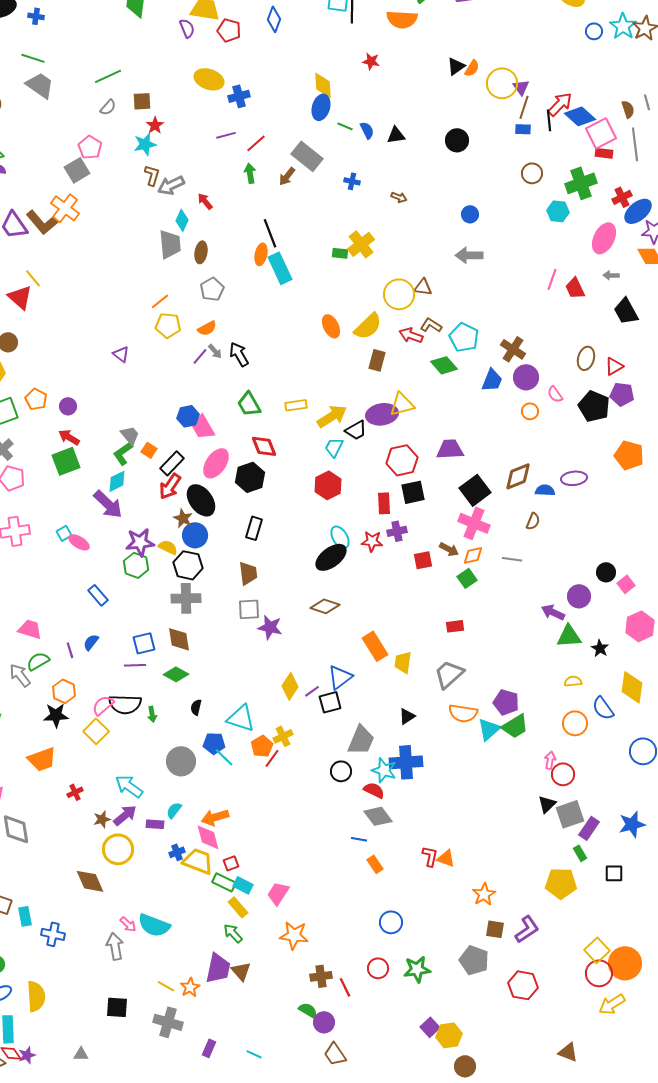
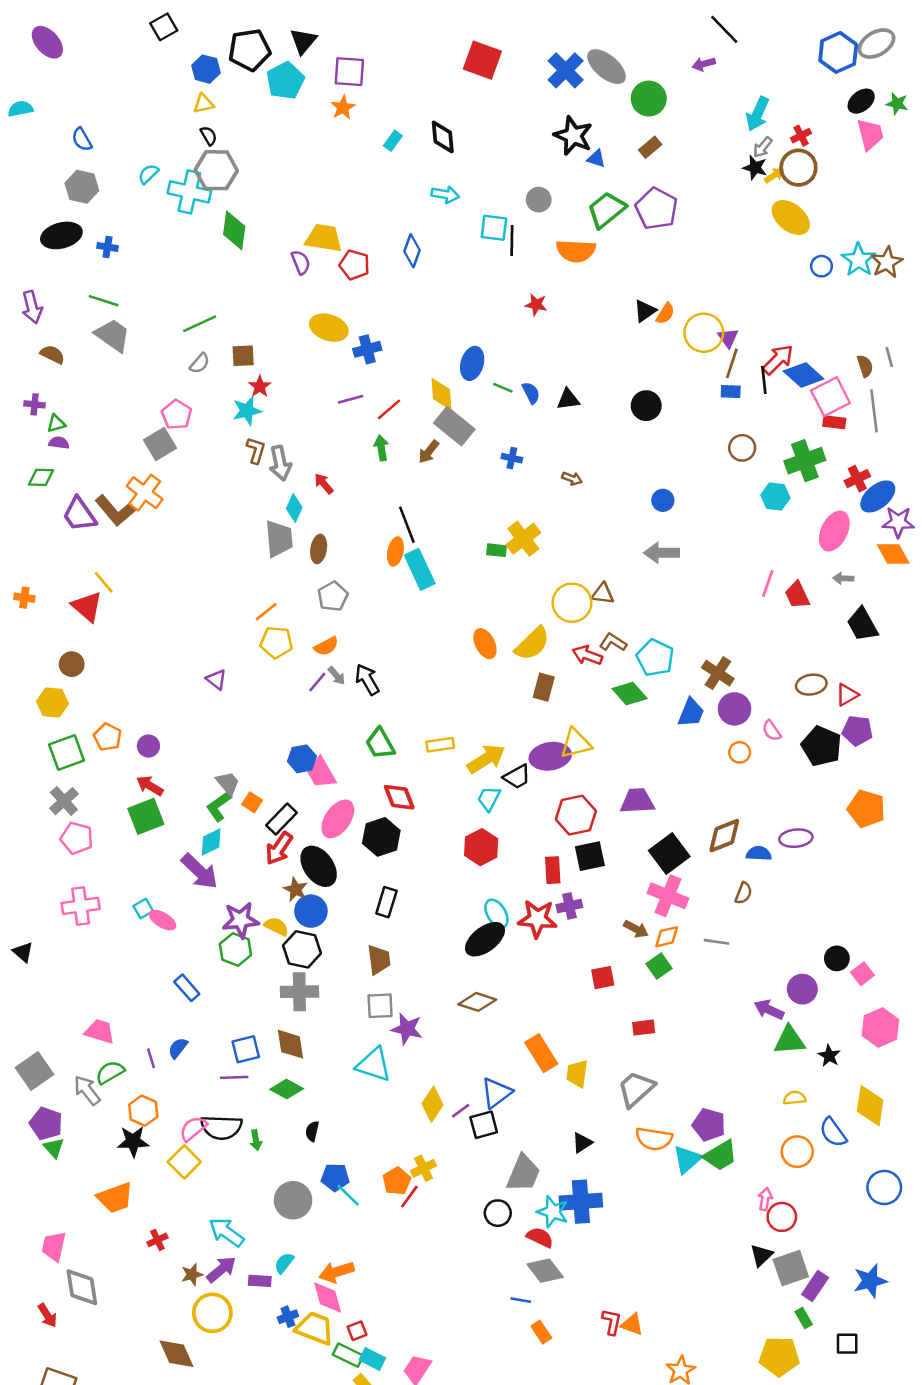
yellow diamond: (323, 85) -> (441, 394), moved
gray arrow: (171, 185) -> (280, 463), turned -76
brown ellipse: (586, 358) -> (811, 685), turned 65
red star: (372, 541) -> (537, 919), size x1.4
red square: (423, 560) -> (603, 978), moved
cyan triangle: (241, 718) -> (374, 1065), moved

